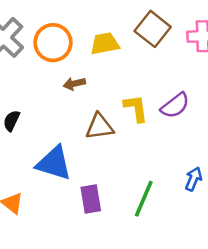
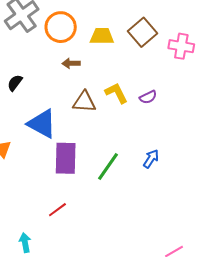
purple semicircle: (175, 106) -> (148, 97), size x0.7
yellow L-shape: (136, 108) -> (116, 93), turned -30
purple rectangle: (91, 199) -> (66, 158), size x1.4

